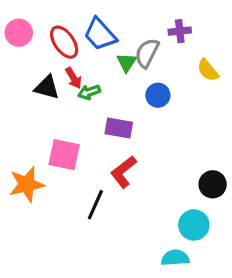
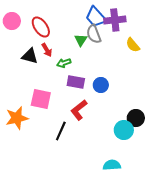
purple cross: (180, 31) -> (115, 20), size x1.5
blue trapezoid: (100, 34) -> (96, 17), moved
gray semicircle: (147, 53) -> (94, 34), turned -48
green arrow: (89, 92) -> (64, 63), moved
blue circle: (158, 95) -> (101, 85), moved
cyan circle: (194, 225) -> (124, 130), moved

